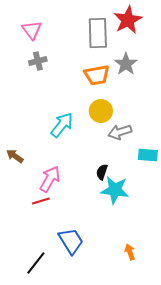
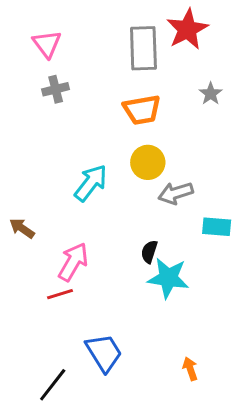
gray star: (126, 64) -> (211, 94), moved, size x0.7

